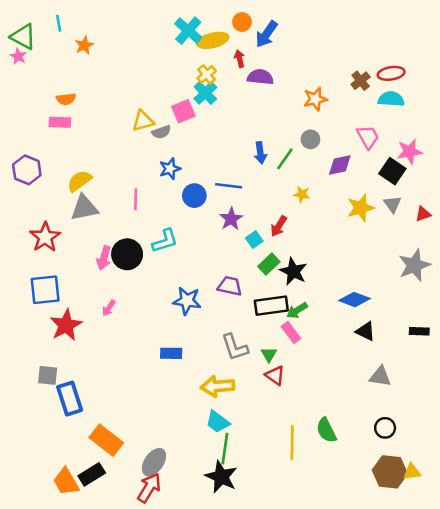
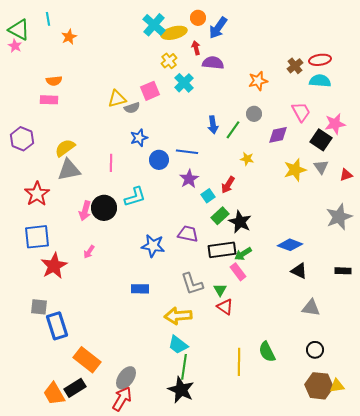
cyan cross: (205, 93) -> (184, 83), moved

